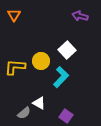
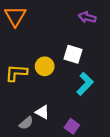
orange triangle: (14, 15) -> (15, 16), size x1.5
white square: (67, 50) -> (73, 54), turned -30
cyan L-shape: (61, 77) -> (85, 84), moved

